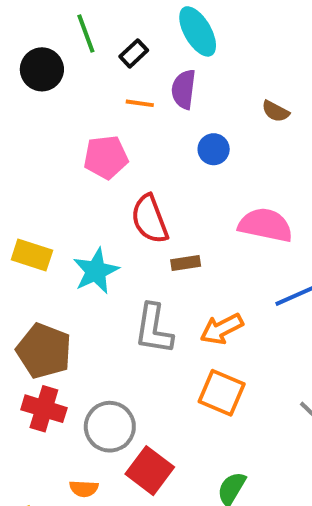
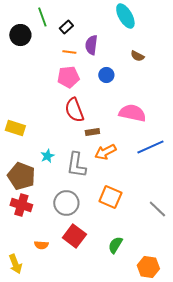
cyan ellipse: (198, 31) -> (125, 16), moved
pink pentagon: (106, 157) -> (68, 77), moved
cyan star: (96, 271) -> (47, 156), moved, size x0.6
orange arrow: (222, 329) -> (105, 152), moved
gray circle: (110, 427) -> (66, 203), moved

